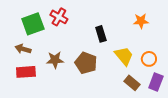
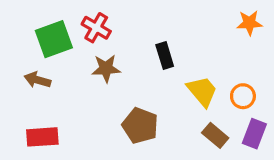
orange star: (141, 21) -> (249, 23), moved
brown star: (55, 60) -> (106, 68), moved
brown pentagon: (86, 63) -> (140, 126), moved
red rectangle: (26, 72) -> (42, 137), moved

